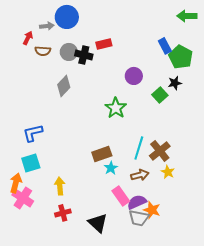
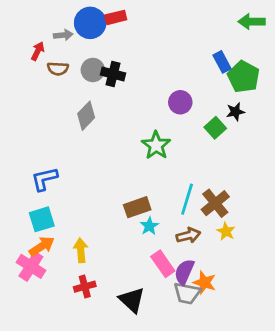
red rectangle: (104, 44) -> (116, 17), moved
orange arrow: (16, 183) -> (42, 246), moved, turned 42
purple semicircle: (137, 202) -> (184, 272), turned -42

